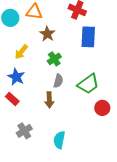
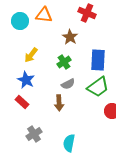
brown star: (47, 34) -> (70, 37), moved
blue rectangle: (88, 37) -> (98, 60), moved
gray semicircle: (58, 81) -> (68, 84), turned 48

